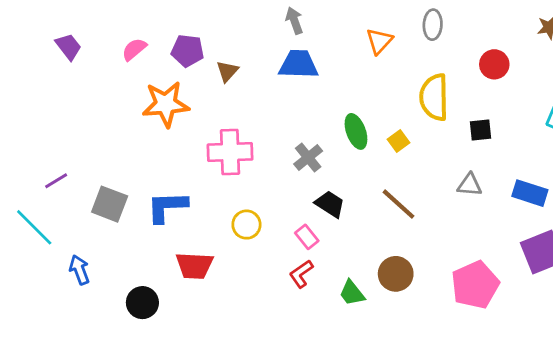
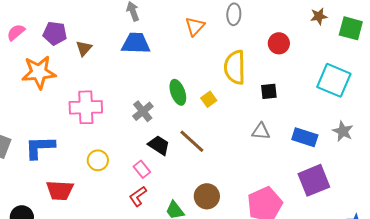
brown line: (398, 204) -> (192, 141), moved

